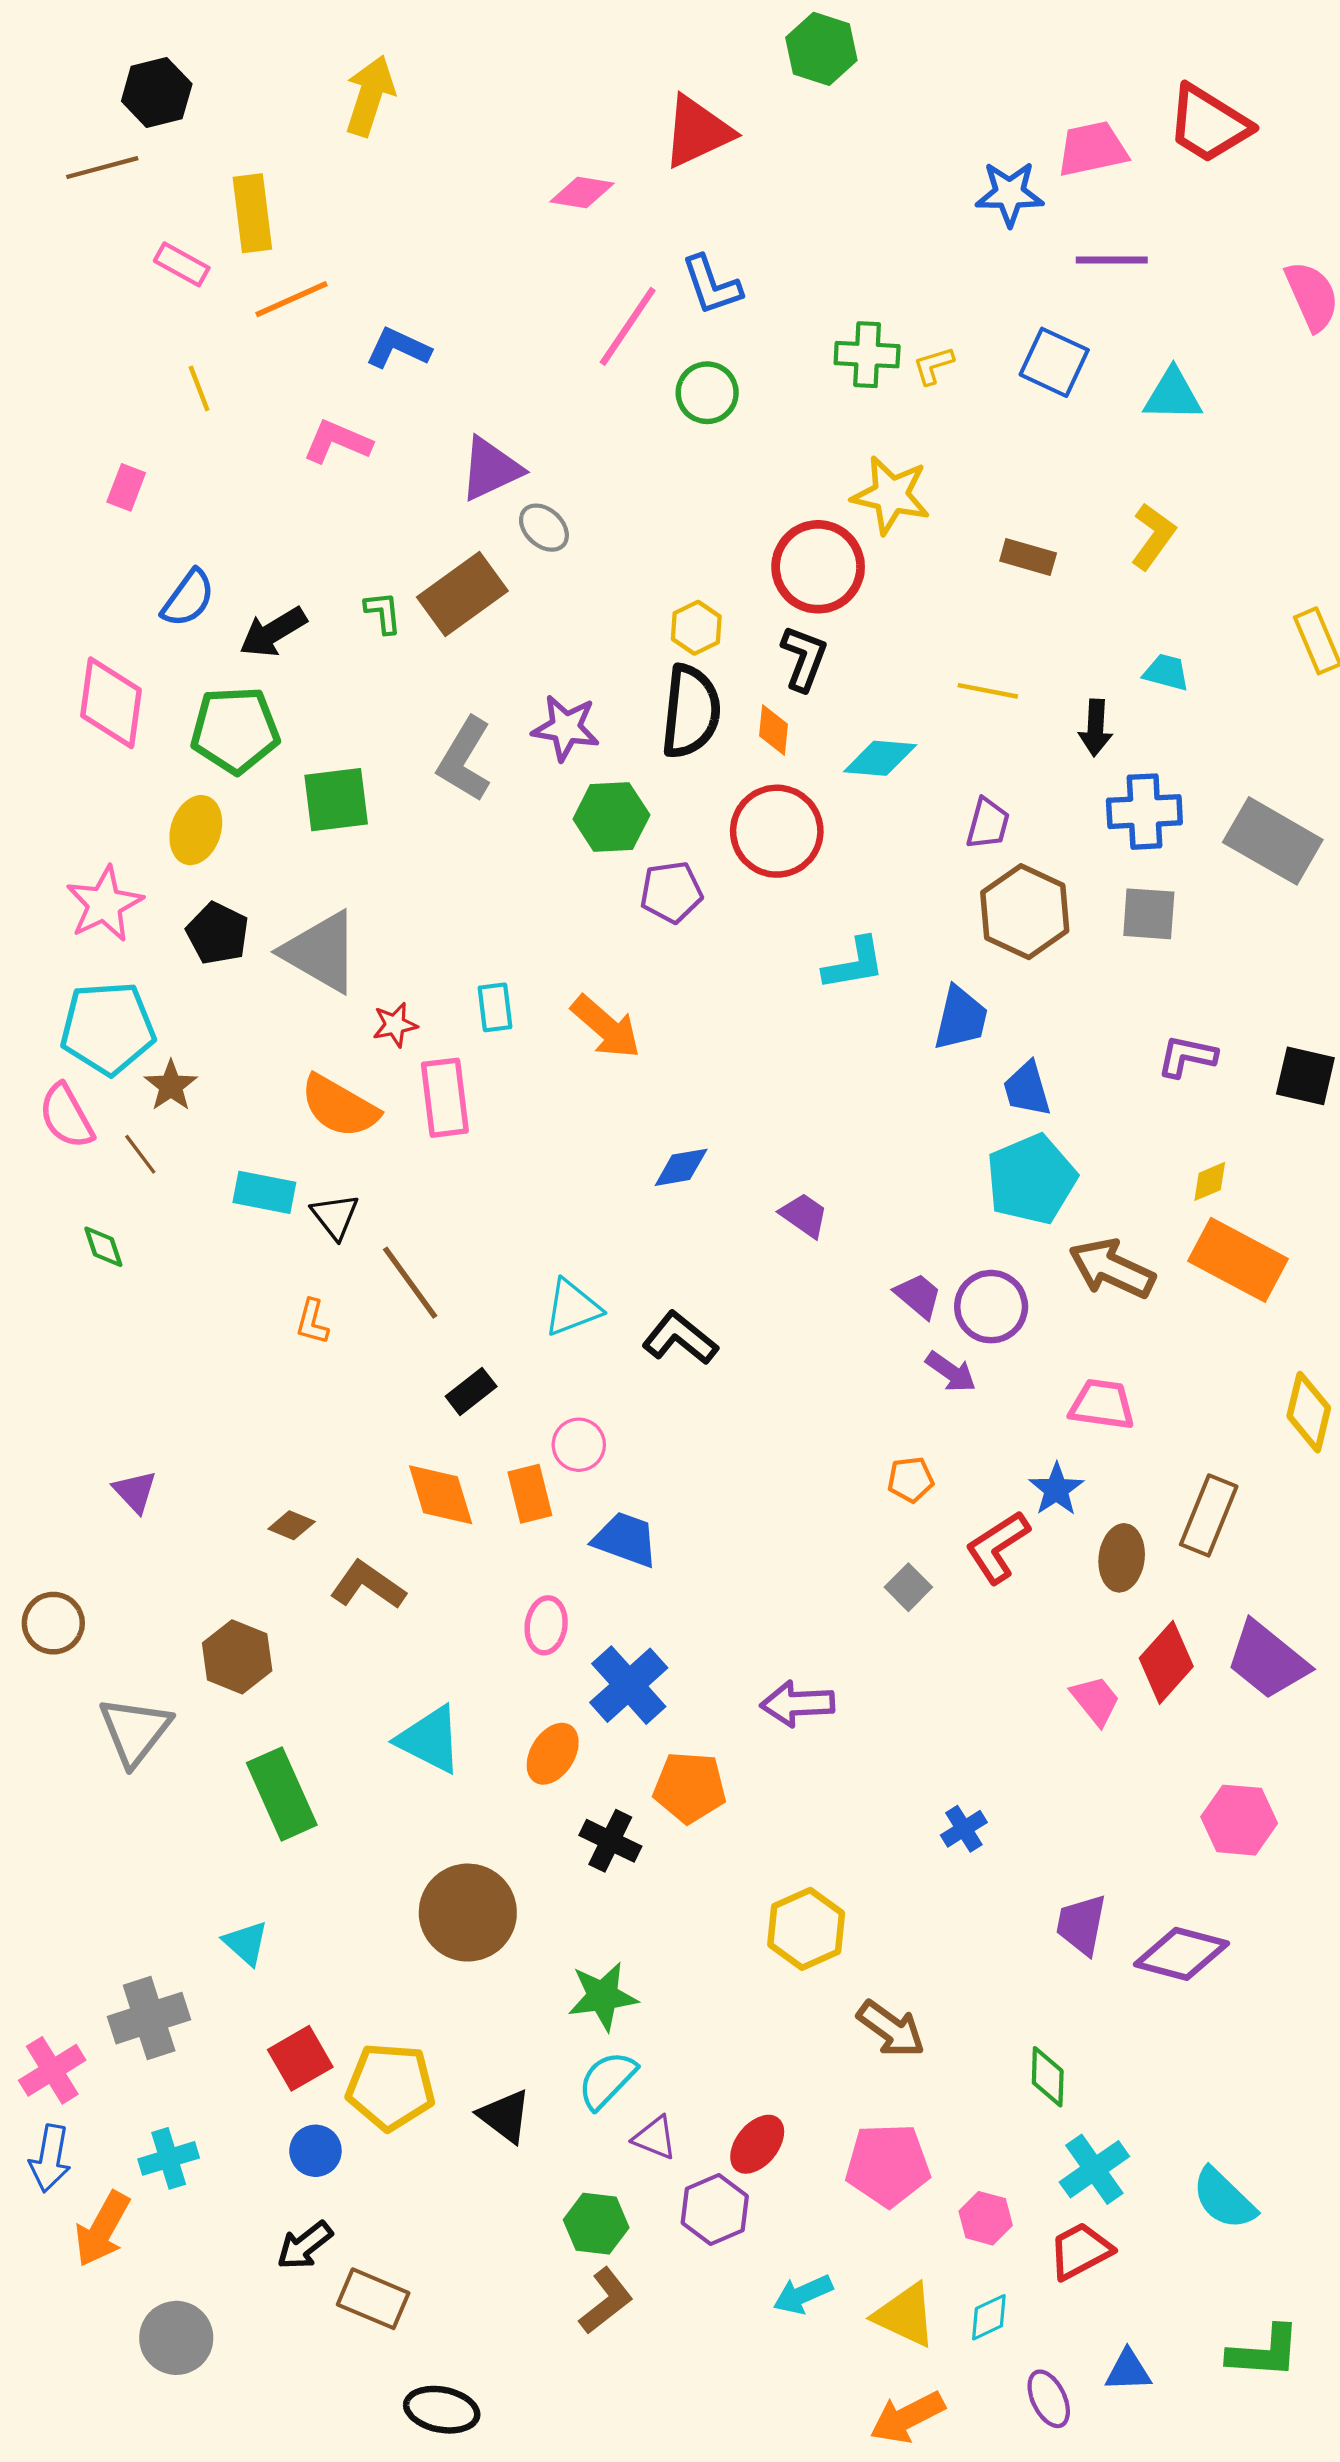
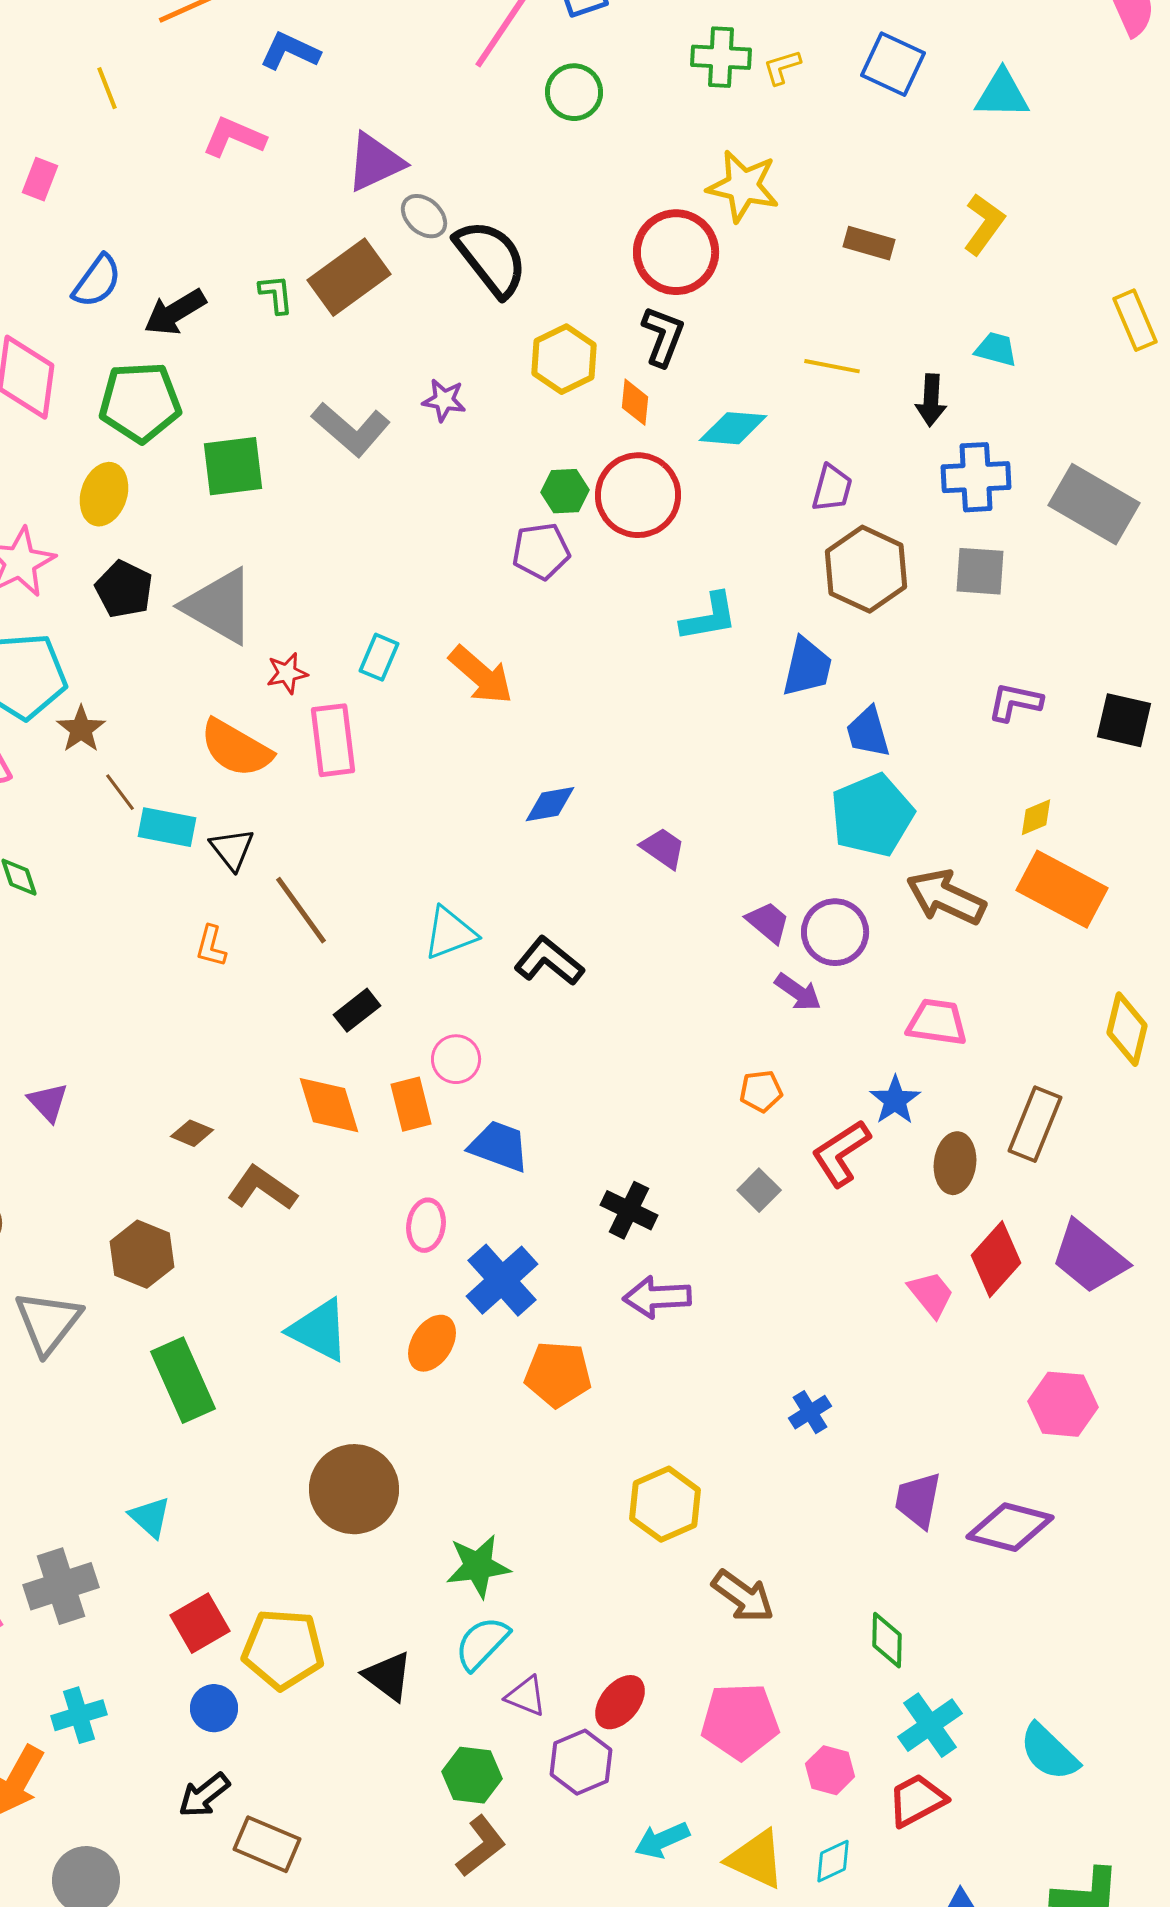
yellow hexagon: (696, 628) -> (564, 359), moved, size x1.4
black semicircle: (691, 711) -> (491, 258), moved, turned -44
purple star: (566, 728) -> (444, 400), size x0.7
gray L-shape: (465, 759) -> (351, 429), turned -80
green hexagon: (611, 817) -> (565, 491), moved, size x0.7
cyan rectangle: (495, 1007) -> (379, 657), turned 30
brown line: (140, 1154) -> (120, 792), moved
black cross: (610, 1841) -> (629, 1210), moved

